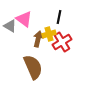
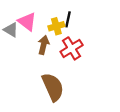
yellow cross: (49, 34) -> (56, 26), moved
brown semicircle: (33, 67) -> (53, 87), moved

